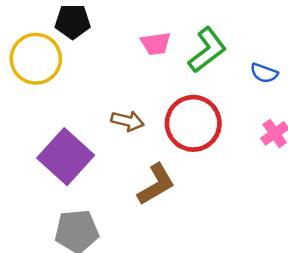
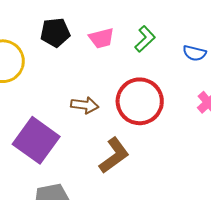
black pentagon: (73, 22) -> (55, 33), moved
green L-shape: (207, 50) -> (145, 39), size x0.7

